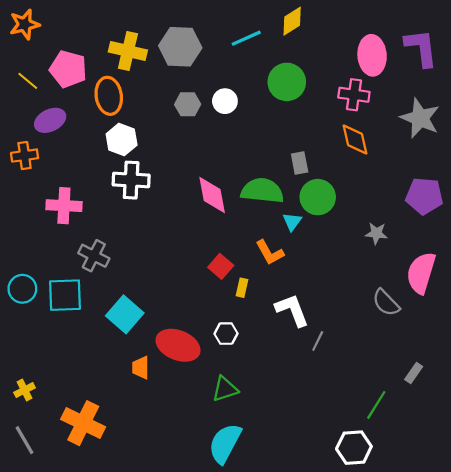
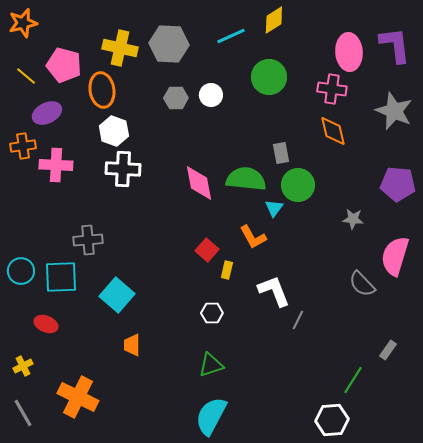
pink cross: (64, 206) -> (56, 165), moved
gray cross: (94, 256) -> (88, 240), turned -32
red ellipse: (178, 345) -> (46, 324), moved, size x0.6

